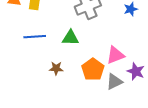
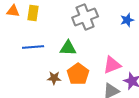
orange pentagon: (93, 69) -> (78, 74), moved

